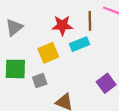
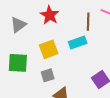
red star: (62, 25) -> (50, 15), moved, turned 30
gray square: (40, 81) -> (48, 75), moved

